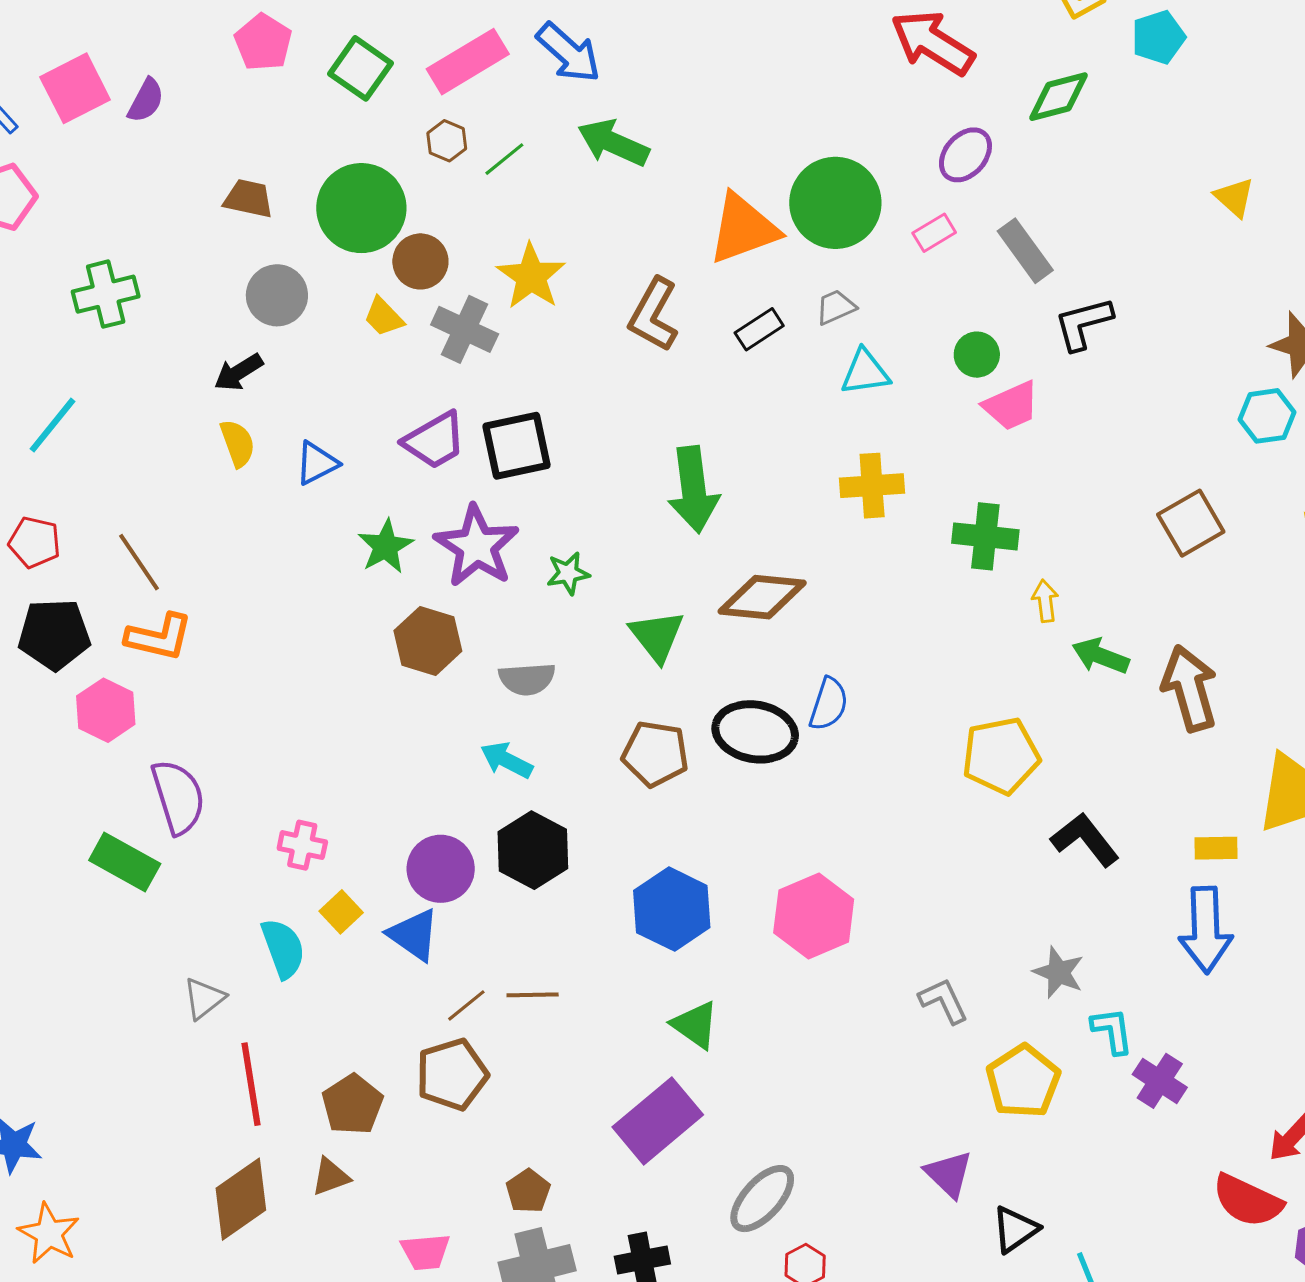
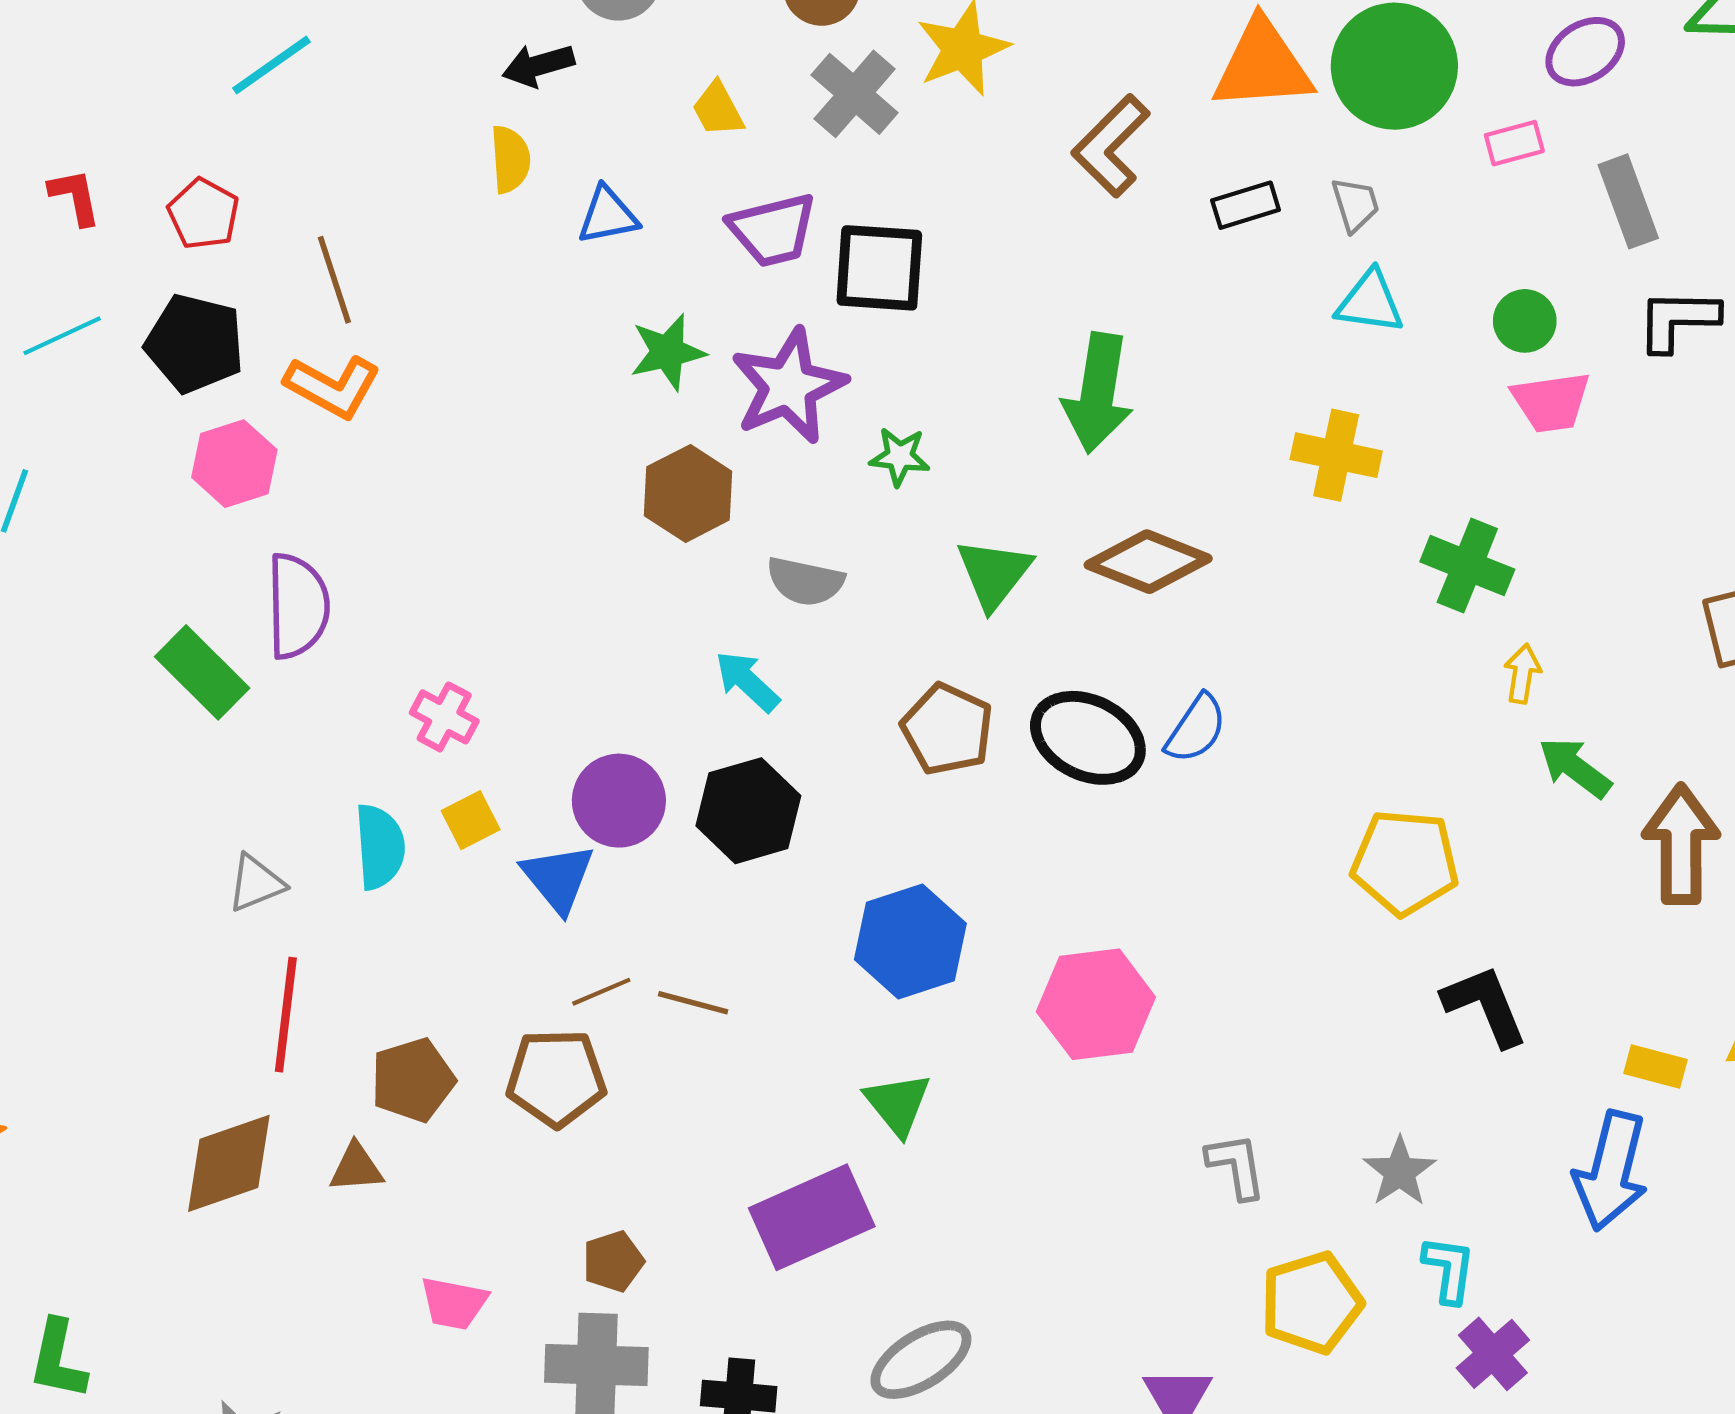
gray trapezoid: (836, 307) -> (1355, 205), turned 81
yellow trapezoid: (384, 317) -> (718, 109), moved

